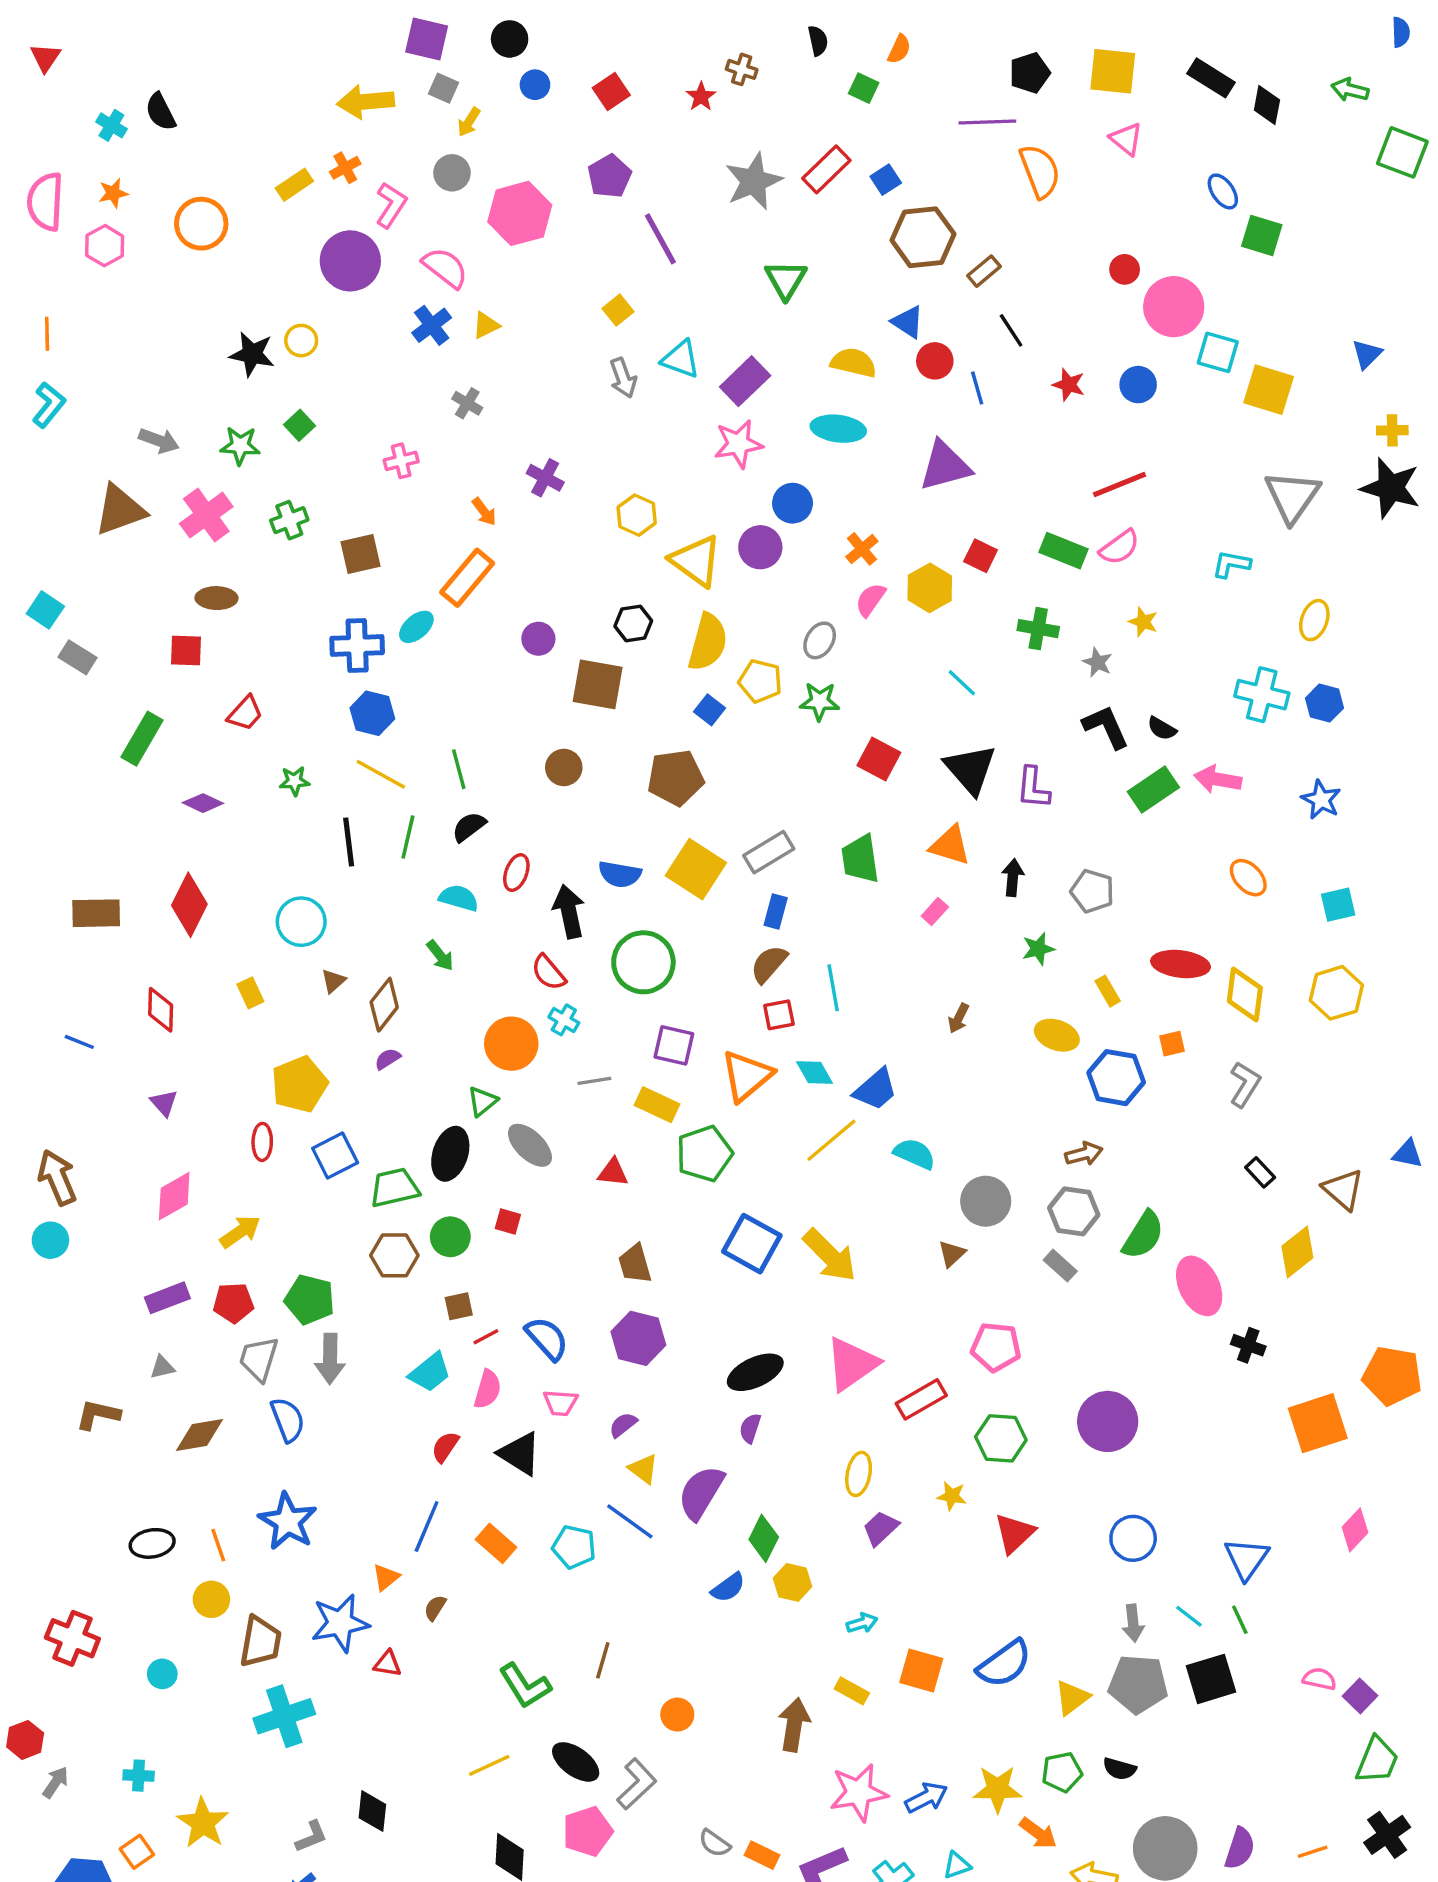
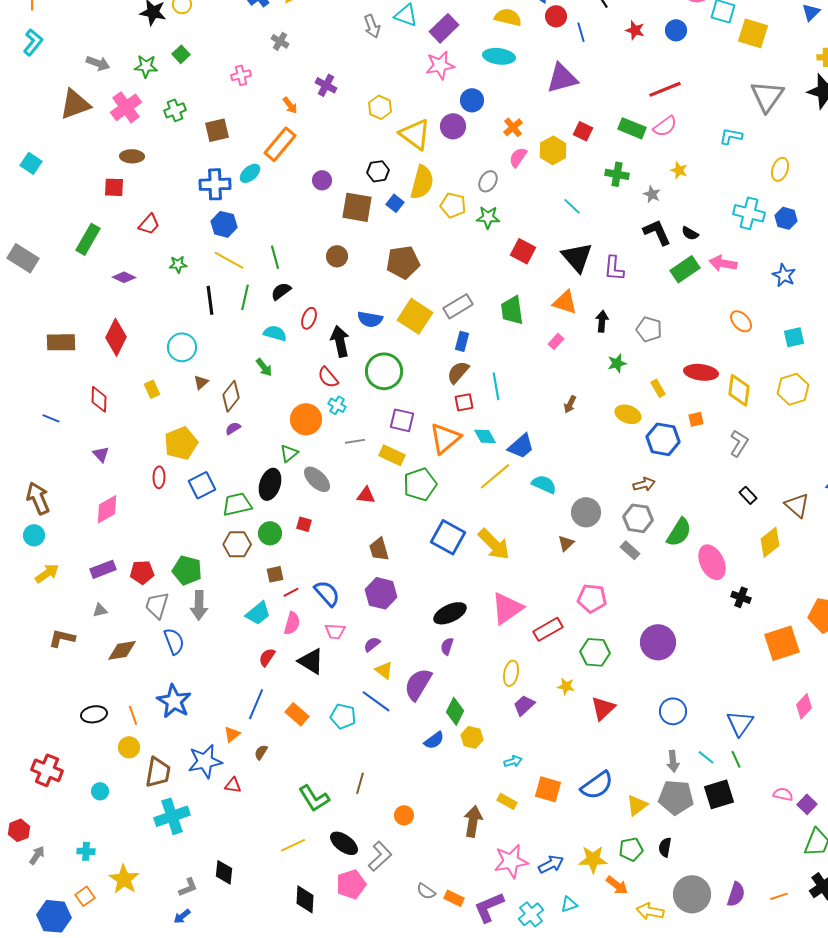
gray rectangle: (78, 657) -> (23, 258), moved, size x1.4
blue square: (709, 710) -> (395, 203), moved
yellow arrow: (240, 1232) -> (47, 573), moved
black semicircle: (1119, 1769) -> (665, 847), turned 84

